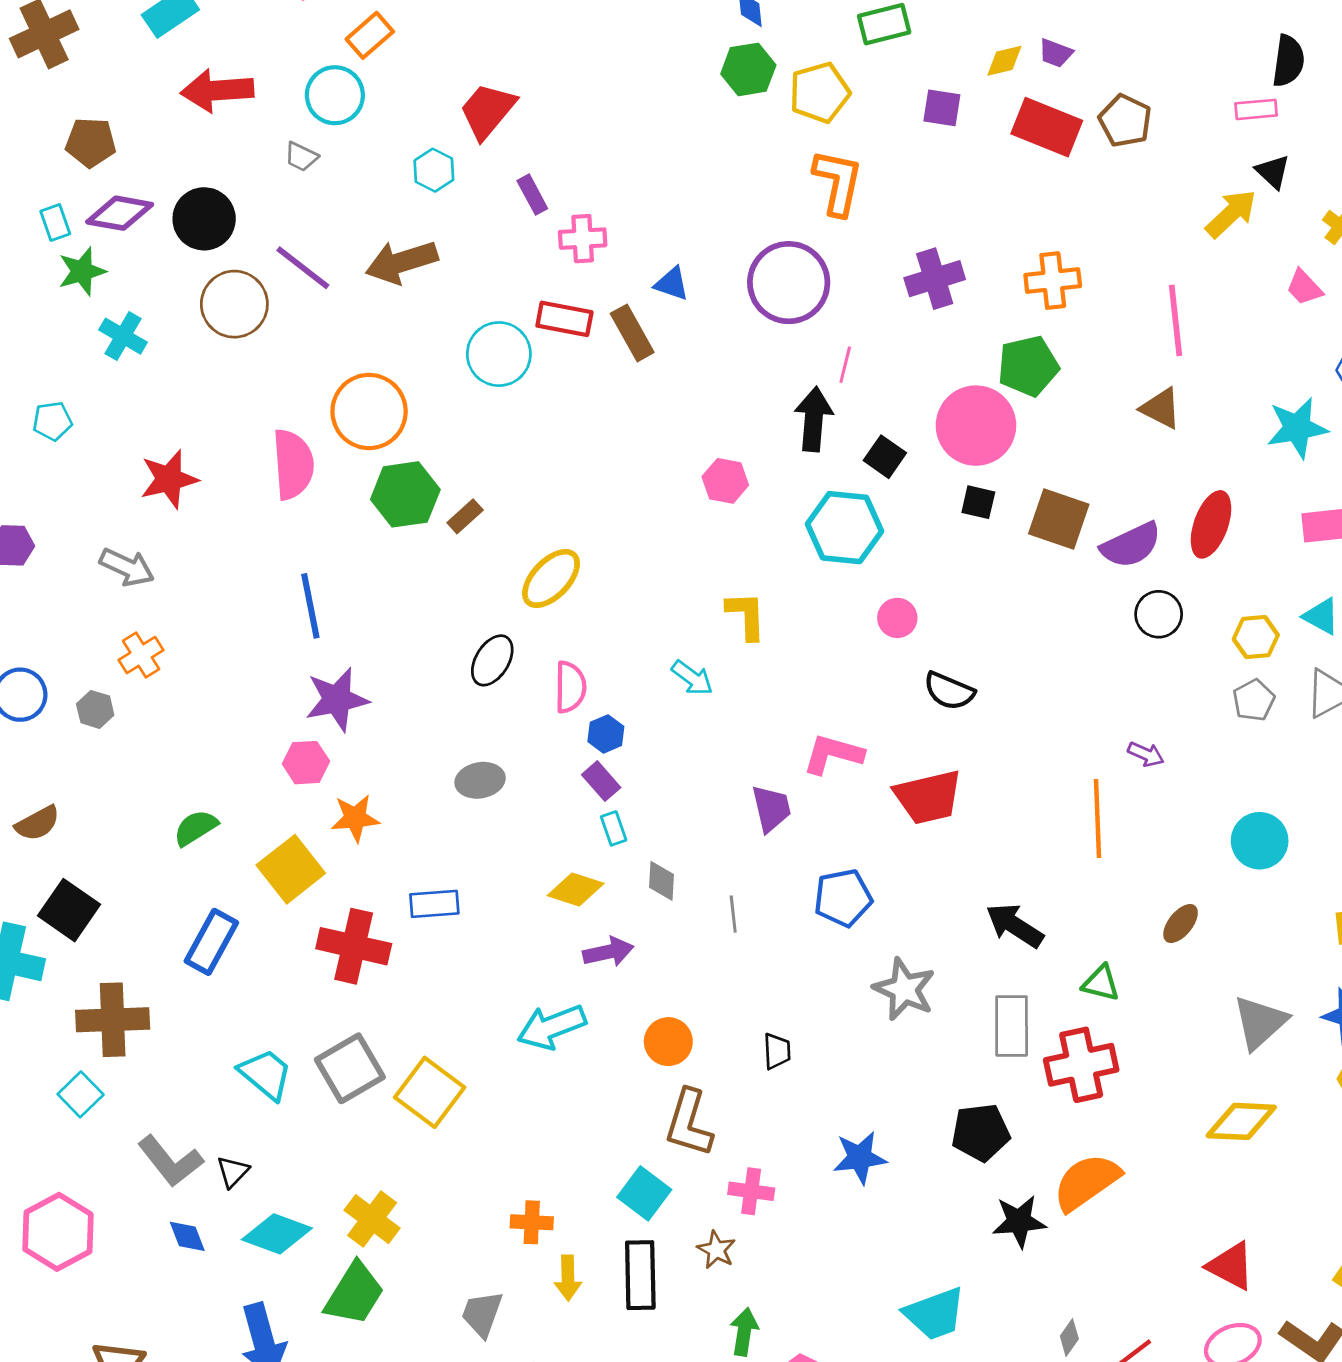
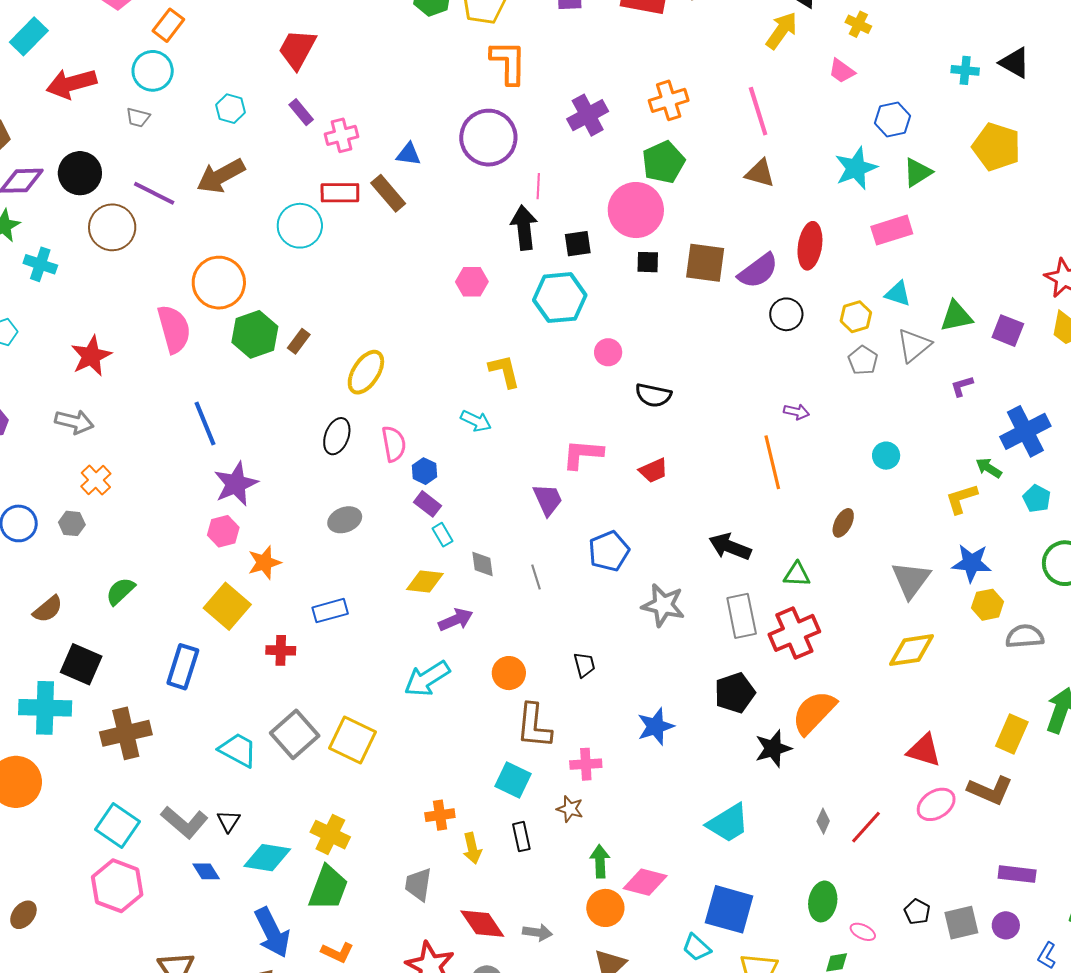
red trapezoid: (488, 111) -> (297, 49), moved
black square: (885, 457) -> (578, 244), turned -32
red trapezoid: (928, 797) -> (653, 471), size x0.6
green semicircle: (196, 828) -> (120, 591), moved
cyan circle: (1260, 841) -> (886, 456), size x0.7
red cross: (354, 946) -> (281, 650), size x0.6
cyan square: (81, 1094) -> (117, 826), moved, size x1.4
black rectangle: (640, 1275) -> (521, 837), size x0.6

